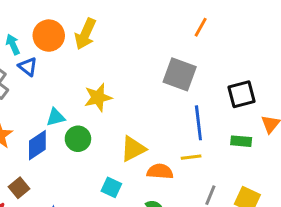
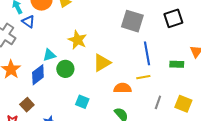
black square: (242, 94) -> (173, 18), moved
yellow star: (98, 97) -> (77, 40), turned -30
yellow triangle: (133, 149) -> (102, 63), moved
cyan square: (111, 187) -> (82, 102), moved

